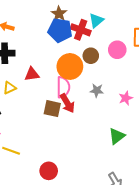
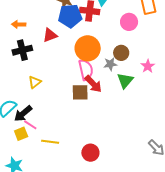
brown circle: (91, 56) -> (121, 53), moved
red triangle: (32, 74) -> (50, 35), moved
gray star: (97, 90) -> (110, 64), moved
green triangle: (117, 136) -> (125, 81), moved

